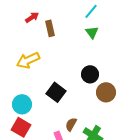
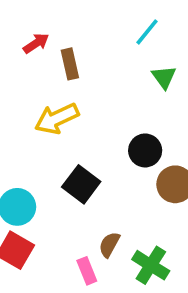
green triangle: (92, 32) -> (164, 77), moved
yellow arrow: (28, 60) -> (57, 118), moved

